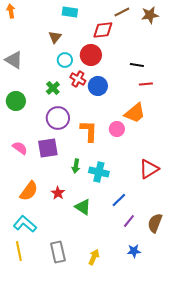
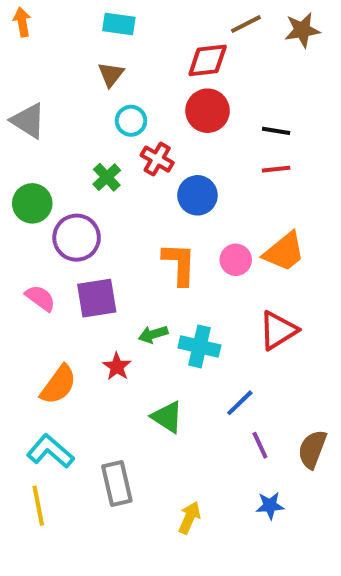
cyan rectangle: (70, 12) -> (119, 24), moved
red circle: (91, 55) -> (208, 111), moved
red line: (146, 84) -> (276, 169), moved
blue circle: (98, 86) -> (197, 195), moved
orange trapezoid: (135, 113) -> (284, 252), moved
purple circle: (58, 118) -> (77, 238), moved
green arrow: (76, 166) -> (153, 334), turned 64
red triangle: (149, 169) -> (278, 330), moved
red star: (58, 193) -> (117, 367), moved
purple line: (129, 221) -> (260, 445), turned -64
gray rectangle: (58, 252) -> (117, 483), moved

